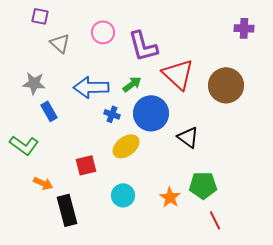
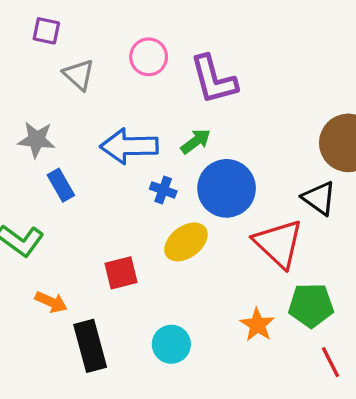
red triangle: (178, 74) -> (278, 244), moved
black triangle: (188, 137) -> (319, 198), moved
cyan circle: (123, 195) -> (171, 344), moved

